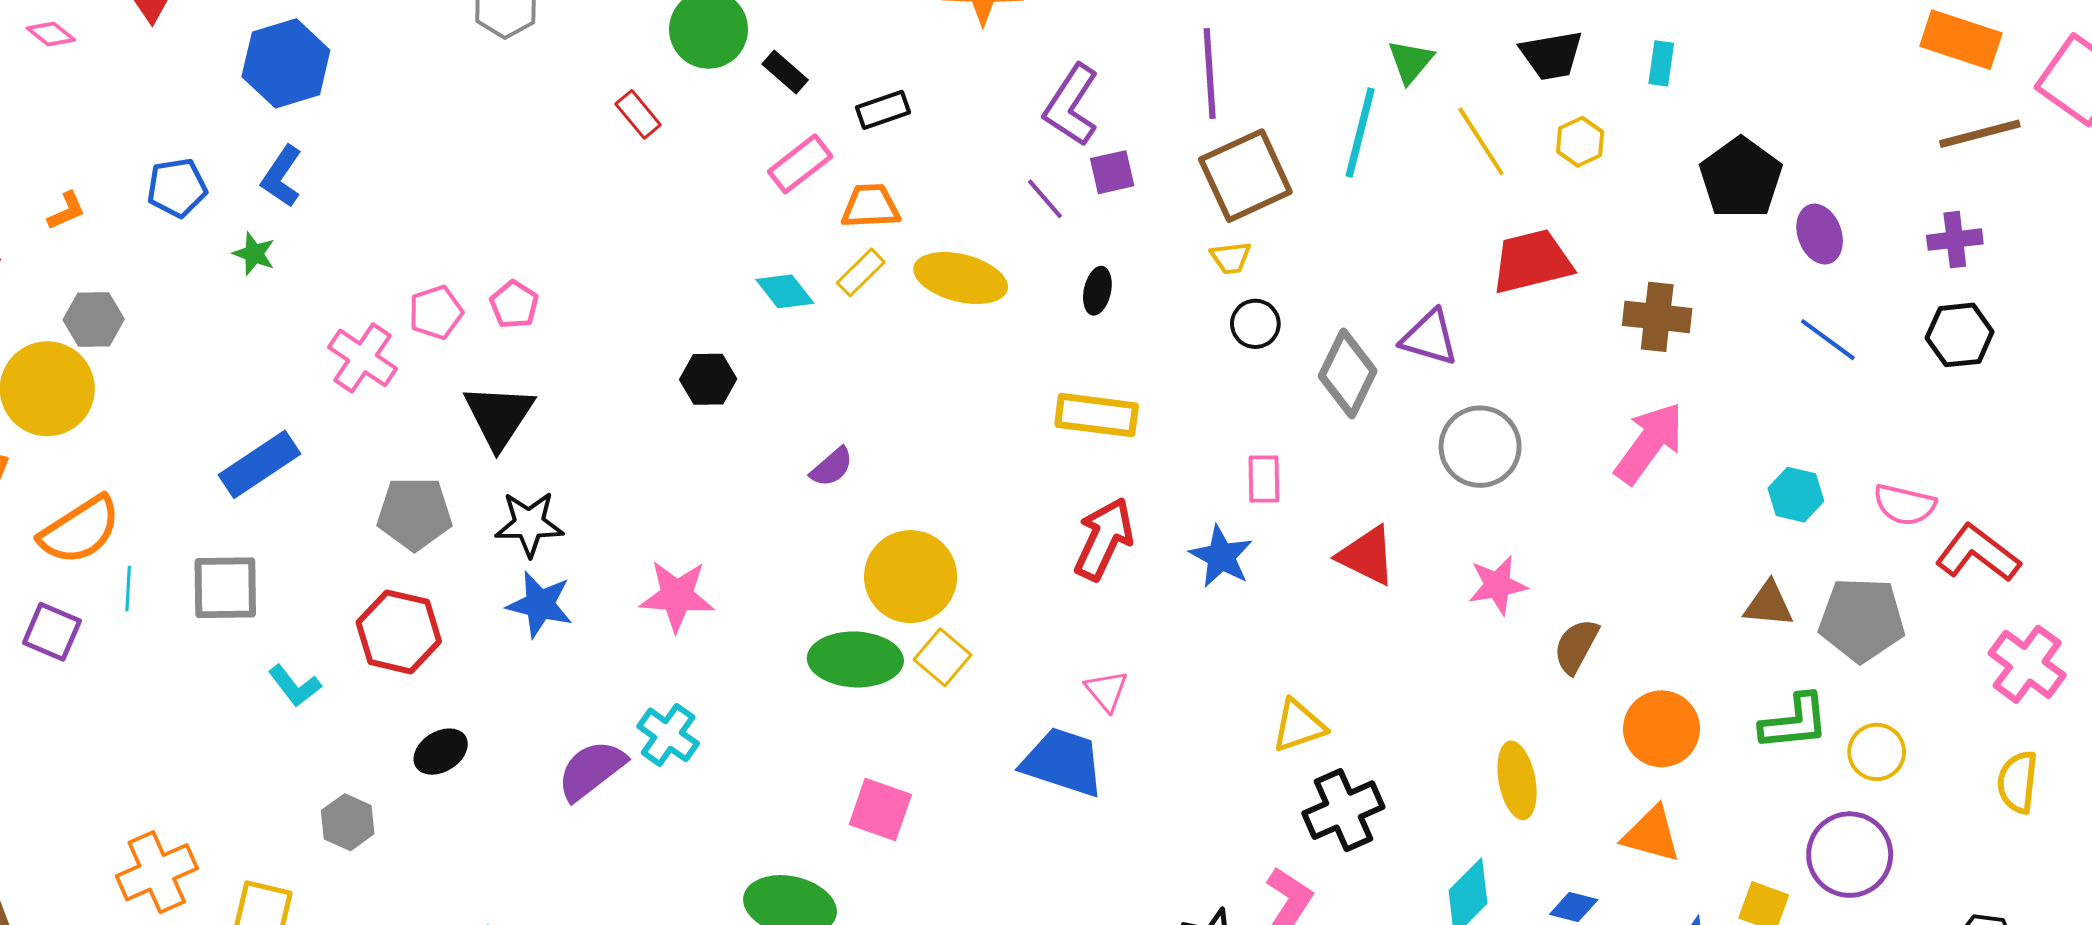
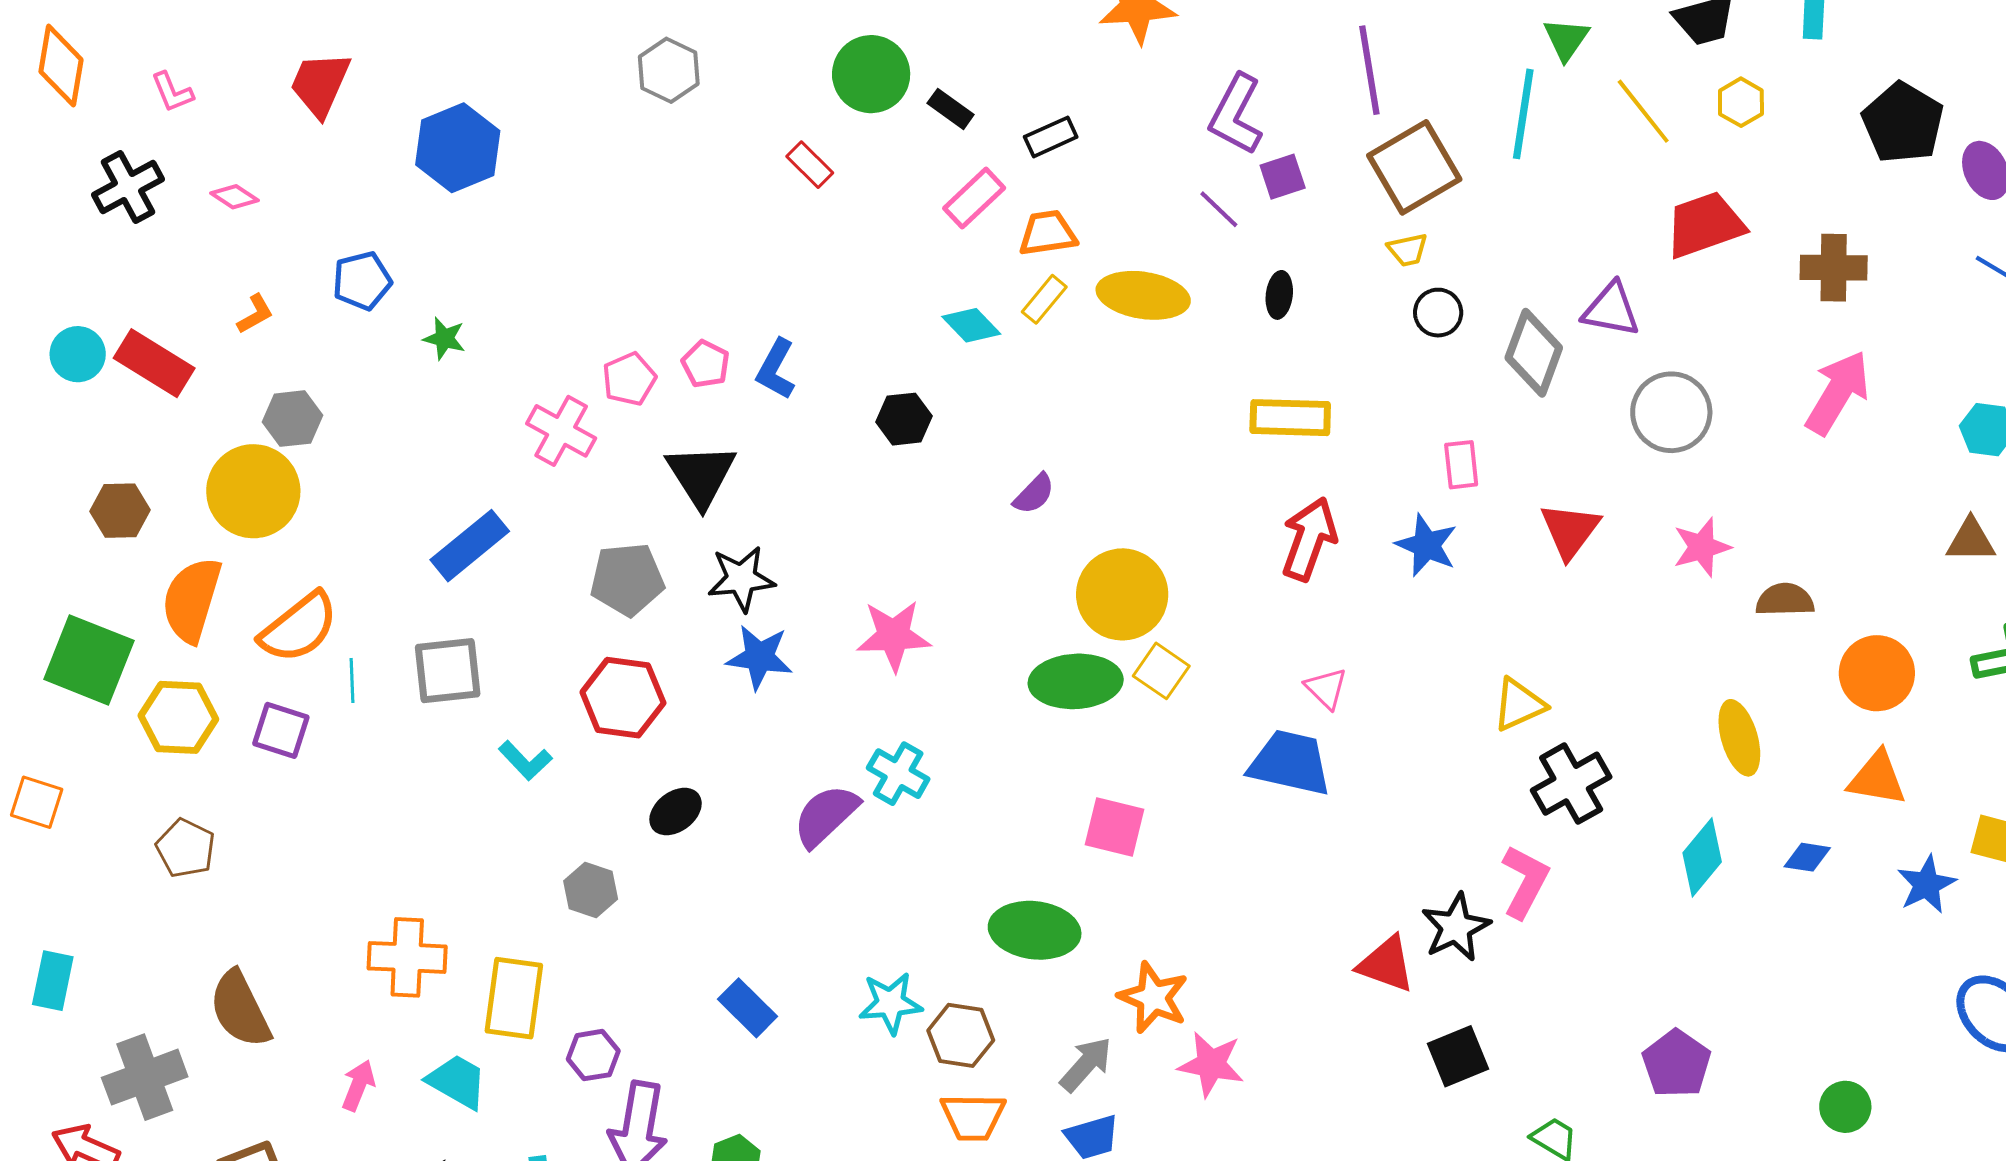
pink diamond: (51, 34) -> (234, 197), moved
blue L-shape: (282, 176) -> (776, 369), moved
red triangle: (1367, 556) -> (1570, 530), turned 46
brown semicircle: (1576, 646) -> (1785, 600), turned 66
orange cross: (157, 872) -> (407, 957), turned 32

